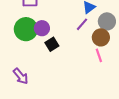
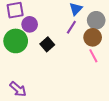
purple circle: (42, 28) -> (30, 24), moved
black square: (52, 44) -> (47, 44), moved

